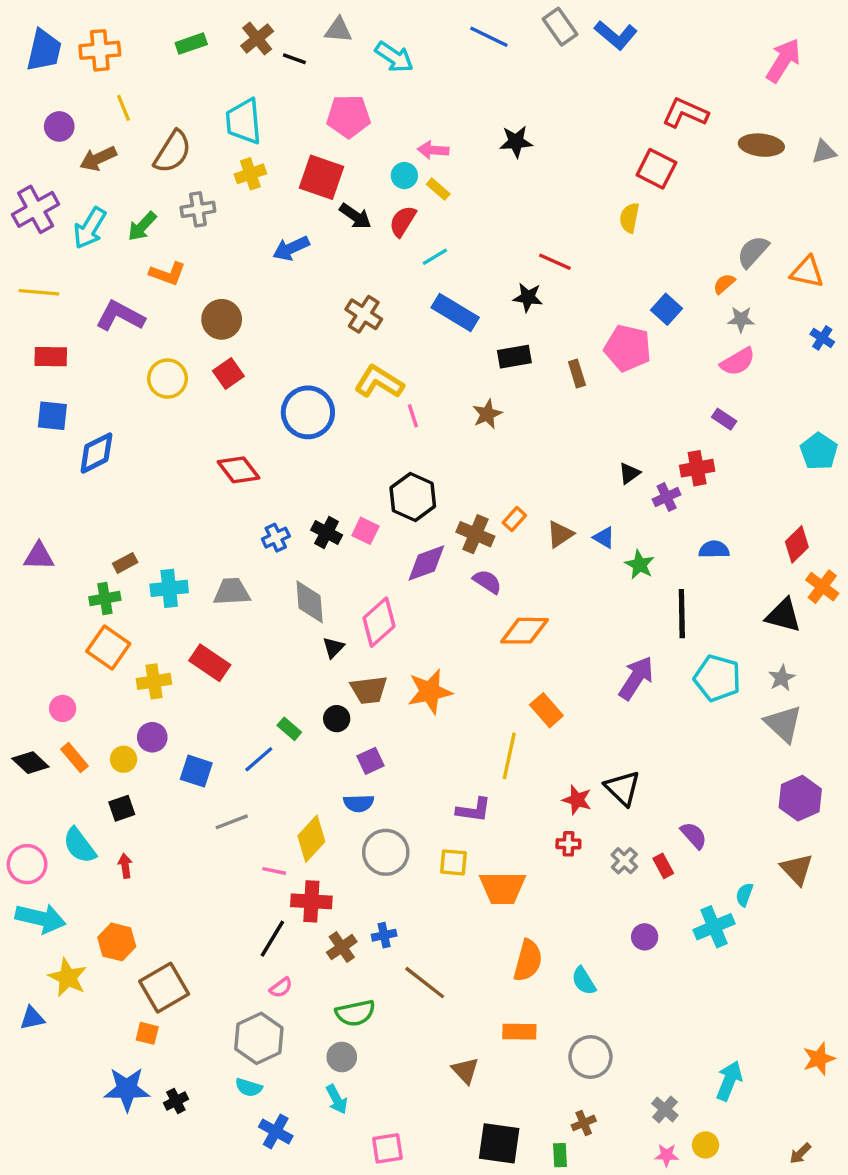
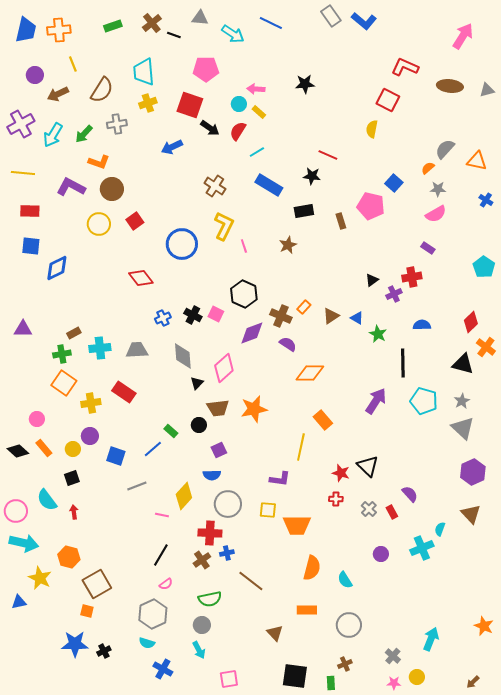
blue line: (489, 37) -> (271, 23), moved
brown circle: (222, 319) -> (112, 189), moved
yellow L-shape: (379, 382) -> (224, 226), turned 84
red cross: (311, 901) -> (210, 533), moved
orange star: (819, 1059) -> (484, 626), turned -30

